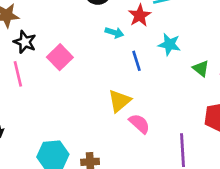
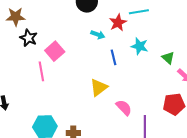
green triangle: (201, 68) -> (168, 58), moved
pink line: (18, 74) -> (41, 71), moved
pink semicircle: (139, 124) -> (124, 108), moved

